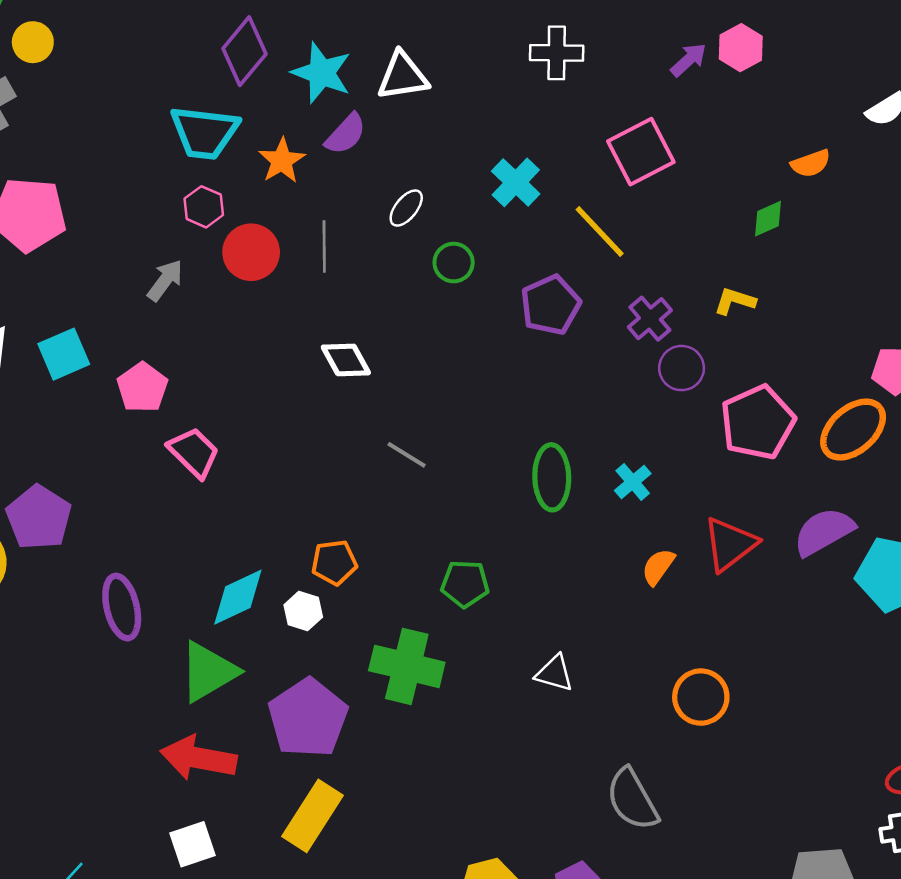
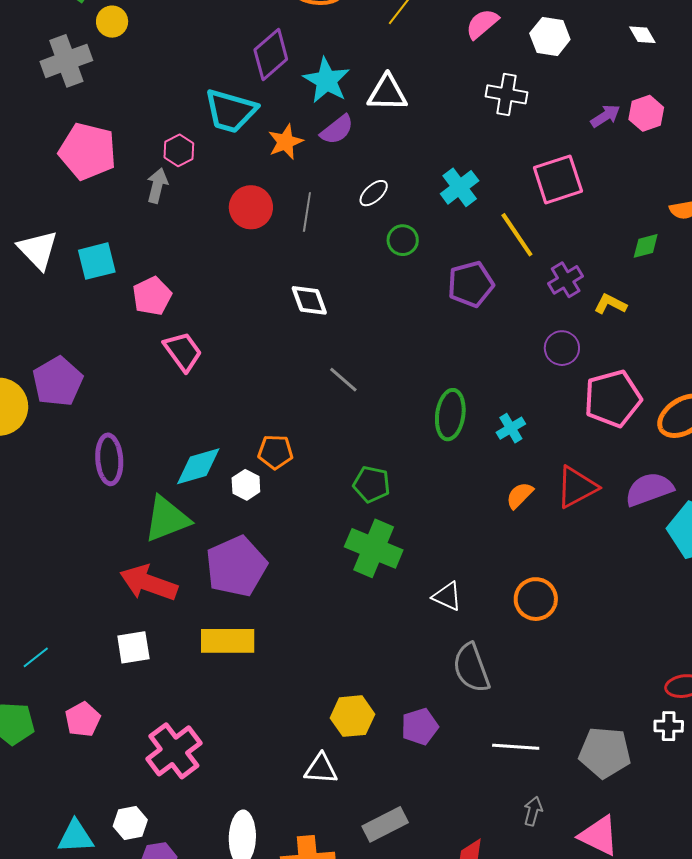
pink hexagon: (204, 207) -> (179, 150), moved
gray arrow: (165, 280) -> (157, 185), moved, turned -32
purple cross: (650, 319) -> (566, 280), moved
green cross: (407, 666) -> (374, 548), moved
white triangle: (554, 673) -> (447, 596), moved
yellow rectangle: (312, 816) -> (228, 641), turned 48

